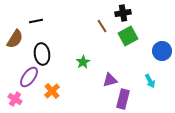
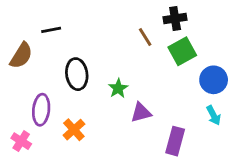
blue circle: (162, 51) -> (214, 80), moved
black ellipse: (42, 54) -> (77, 74), moved
purple ellipse: (29, 77) -> (41, 110), turned -30
purple triangle: (110, 80) -> (141, 113), moved

